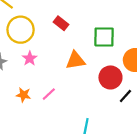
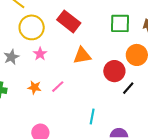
red rectangle: (61, 23) -> (69, 21), size x1.6
green square: (104, 37) -> (120, 23), moved

